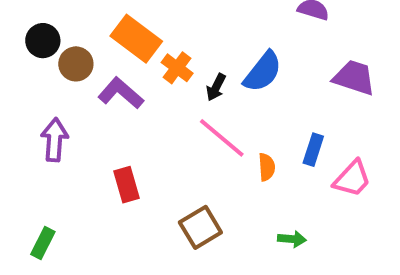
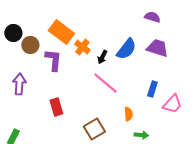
purple trapezoid: (354, 78) -> (157, 48), moved
purple L-shape: (121, 93) -> (53, 60), turned 55
orange semicircle: (267, 167) -> (128, 114), moved

